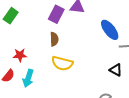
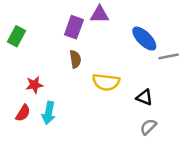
yellow semicircle: (62, 63) -> (106, 82), moved
black triangle: (116, 70) -> (144, 97), moved

